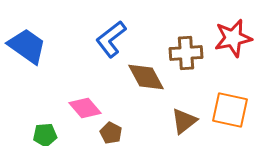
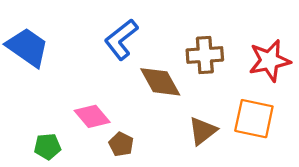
red star: (233, 38) -> (270, 61), moved

